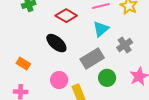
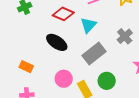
cyan triangle: (101, 29) -> (88, 25), moved
green circle: (107, 78) -> (107, 81), moved

